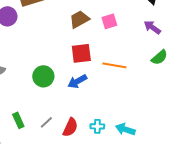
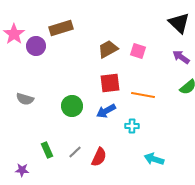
pink square: (109, 21) -> (138, 51), turned 35
cyan cross: (97, 126) -> (132, 126), moved

